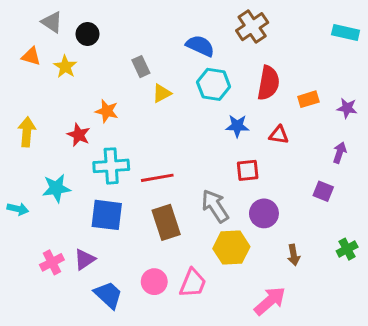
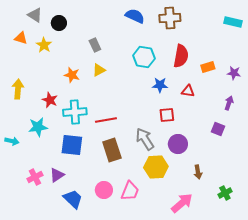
brown cross: (252, 27) -> (170, 18), turned 30
blue semicircle: (200, 46) -> (135, 16), moved
yellow triangle: (162, 93) -> (99, 70), moved
red star: (79, 135) -> (50, 100), moved
green cross: (347, 249) -> (225, 193), moved

